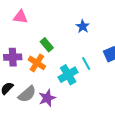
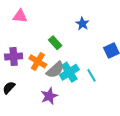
green rectangle: (47, 45) -> (55, 43), moved
cyan line: (86, 63) -> (91, 75), moved
gray semicircle: (27, 94) -> (55, 70), moved

